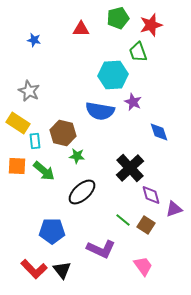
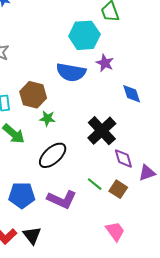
purple L-shape: (101, 249) -> (62, 199), moved

